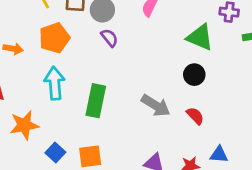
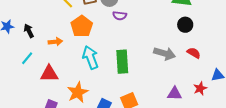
purple semicircle: (109, 38) -> (120, 16), turned 152

